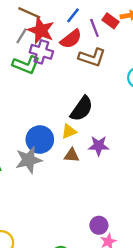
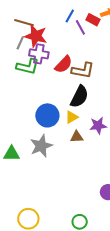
blue line: (73, 15) -> (70, 16), moved
red semicircle: (71, 39) -> (64, 64), moved
brown L-shape: (92, 57) -> (83, 70), moved
blue circle: (40, 140) -> (47, 115), moved

